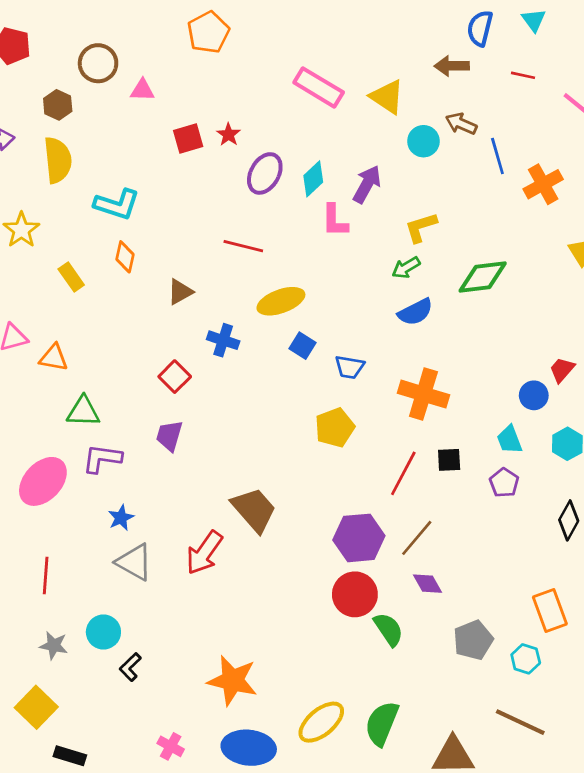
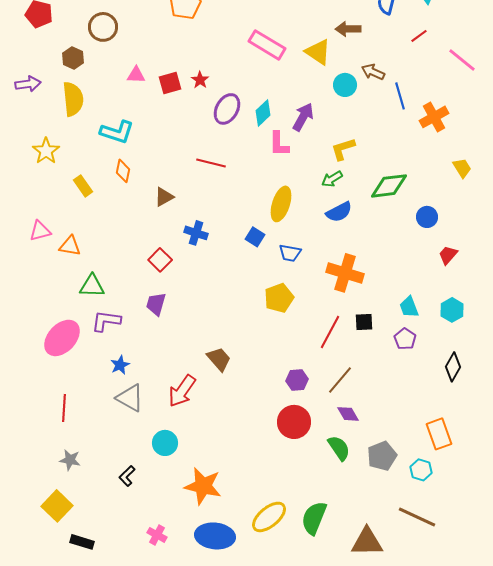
brown arrow: (452, 66) -> (348, 29), moved
red line: (523, 75) -> (419, 36), turned -48
pink triangle: (142, 90) -> (136, 75), moved
yellow ellipse: (281, 301) -> (281, 204), moved, turned -52
blue circle: (534, 395) -> (427, 217), moved
brown trapezoid: (254, 510) -> (219, 359), size x0.7
purple hexagon: (359, 538) -> (297, 380), size x0.6
green semicircle: (389, 629) -> (339, 448), moved
cyan circle: (103, 632) -> (165, 443), moved

